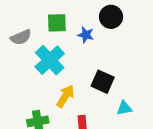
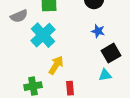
blue star: (86, 35) -> (98, 31), moved
black square: (103, 82) -> (111, 53), moved, turned 36

